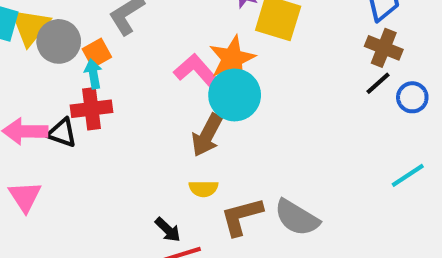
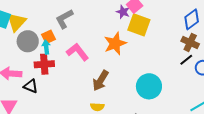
gray circle: (59, 41) -> (28, 41), moved
pink L-shape: (197, 71) -> (78, 52), moved
cyan circle: (235, 95) -> (149, 86), moved
black triangle: (62, 133) -> (31, 86), moved

